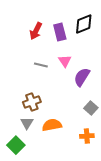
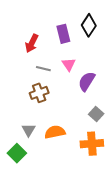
black diamond: (84, 24) -> (89, 25), turned -35
red arrow: (36, 31) -> (32, 43), moved
brown cross: (32, 102) -> (39, 93), moved
orange cross: (87, 136) -> (92, 144), size x1.5

